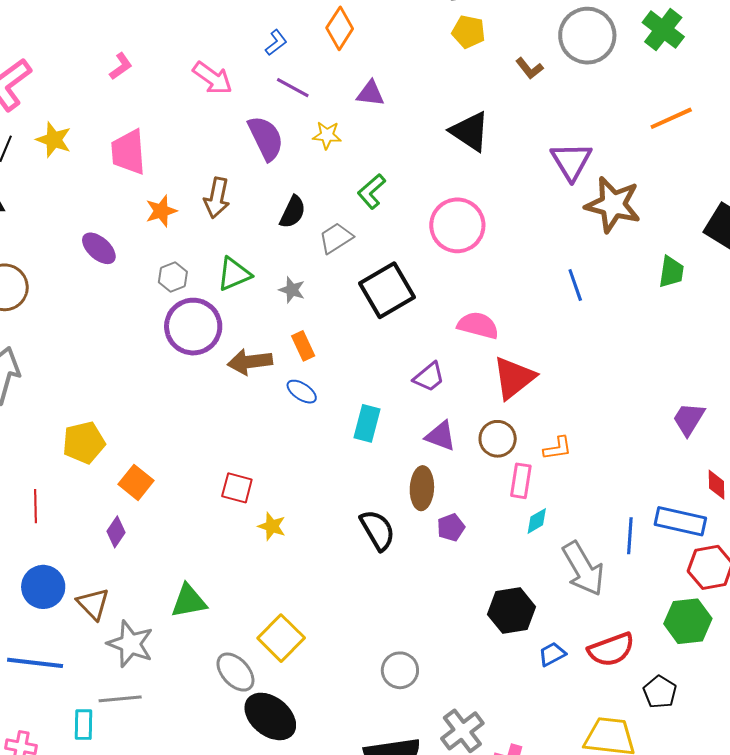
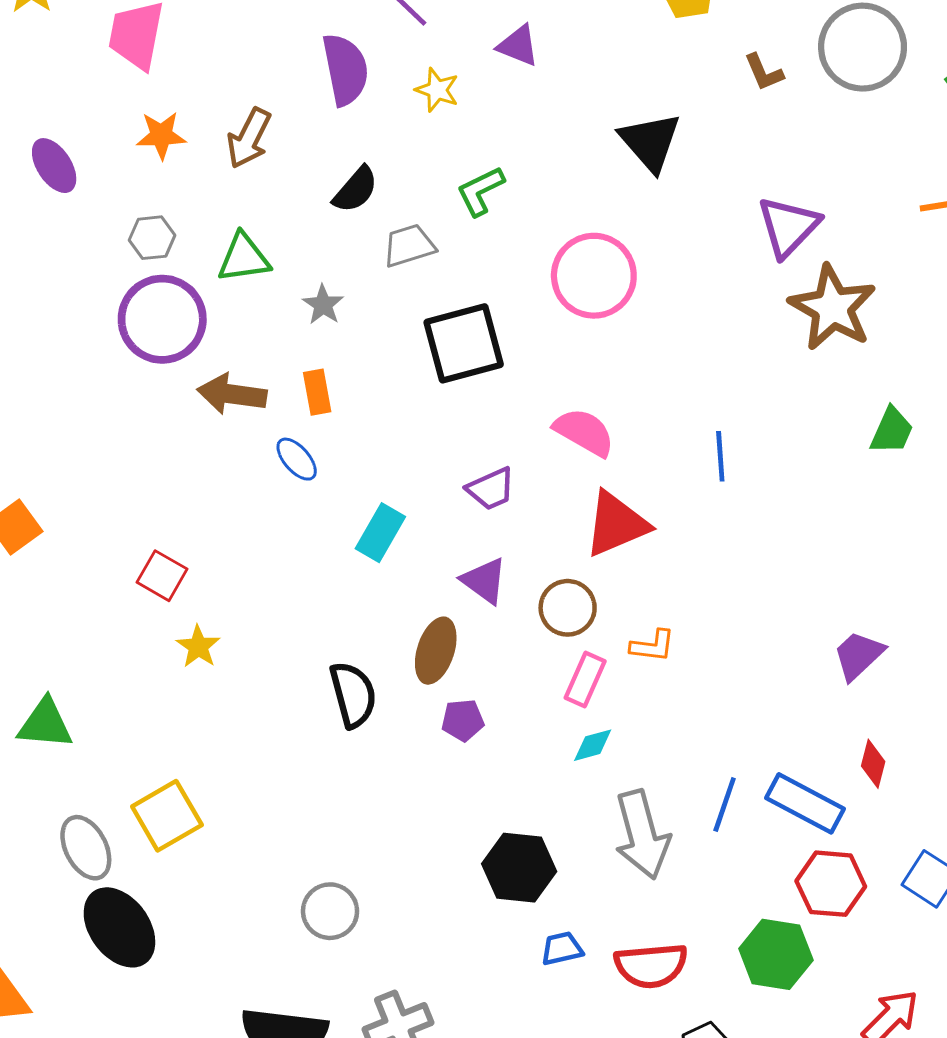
blue line: (575, 285) -> (720, 456), moved

